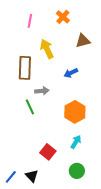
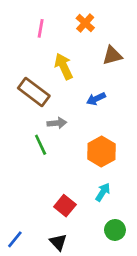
brown rectangle: (25, 68) -> (34, 92), turned -55
green circle: (77, 171) -> (115, 230), moved
black triangle: (32, 176) -> (58, 242), moved

